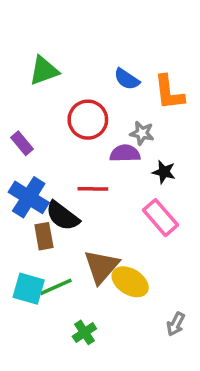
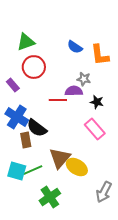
red circle: (88, 120) -> (34, 67), moved
red line: (93, 189) -> (58, 100), moved
gray arrow: (176, 324) -> (104, 192), size x1.5
green cross: (84, 332) -> (50, 197), size x1.5

